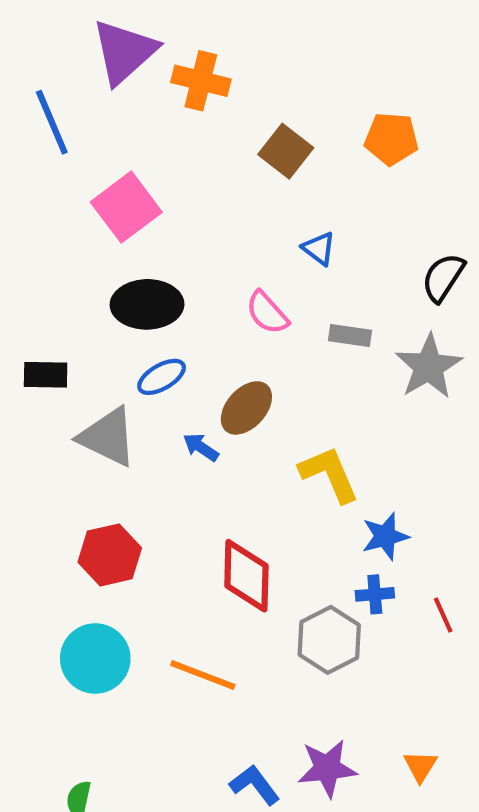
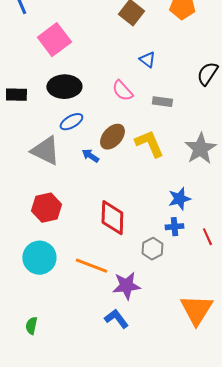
gray star: (429, 367) -> (200, 149), moved
black rectangle: (46, 375) -> (16, 95), moved
yellow L-shape: (329, 474) -> (149, 144), moved
gray hexagon: (329, 640) -> (152, 249), size x0.7
orange triangle: (420, 766) -> (196, 310), size x2.0
purple star: (327, 768) -> (126, 286), moved

